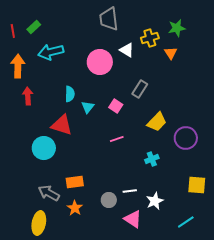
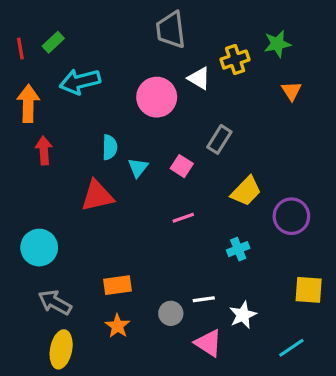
orange triangle: (171, 53) -> (291, 91), moved
red triangle: (62, 125) -> (97, 196), turned -30
cyan circle: (44, 148) -> (39, 248), moved
gray arrow: (49, 193) -> (55, 302), moved

